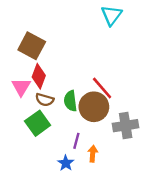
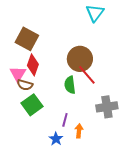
brown semicircle: (45, 100) -> (25, 85), moved
green semicircle: (70, 101) -> (70, 85), moved
brown circle: (94, 107) -> (80, 59), moved

